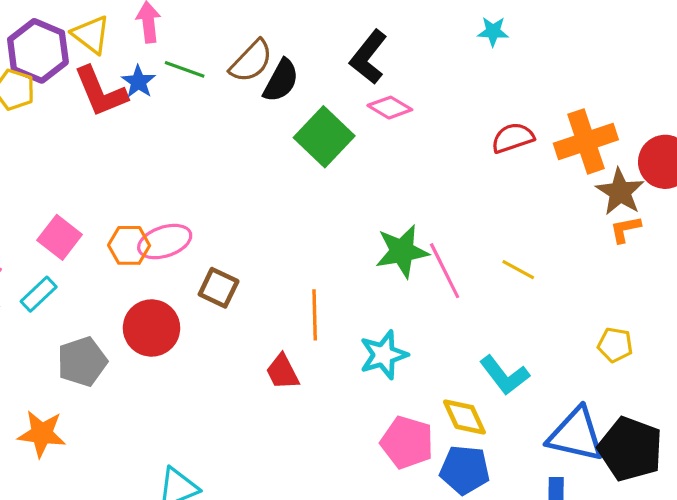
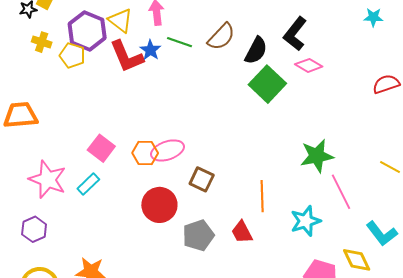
black semicircle: (281, 81) -> (256, 51), moved
pink line: (445, 271) -> (341, 192), moved
gray pentagon: (82, 362) -> (198, 235), moved

